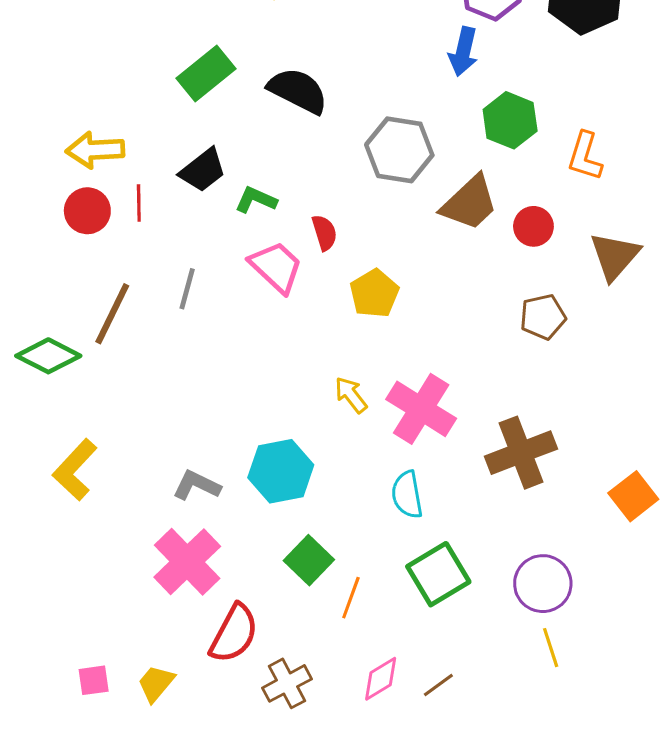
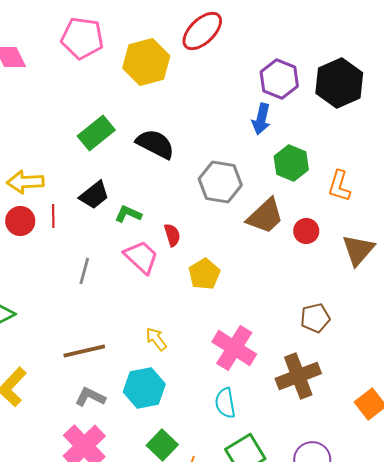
brown line: (112, 314) -> (84, 351), moved, turned 51
brown pentagon: (543, 317) -> (315, 318), moved
yellow arrow: (351, 395) -> (156, 339), moved

